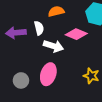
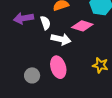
purple arrow: (16, 33) -> (24, 18), moved
pink ellipse: (48, 74) -> (58, 67), turned -30

